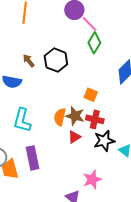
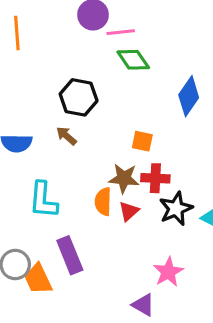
pink line: (90, 24) -> (121, 32), turned -42
green diamond: (94, 43) -> (133, 60), turned -55
brown arrow: (29, 61) -> (66, 136), moved
orange semicircle: (60, 117) -> (103, 202), moved

